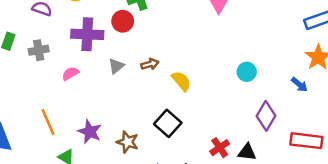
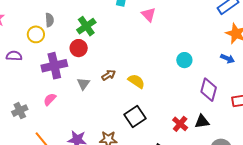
gray cross: (39, 50) -> (20, 111), moved
black square: (168, 123) -> (135, 117), turned 30

